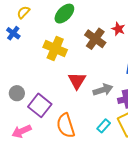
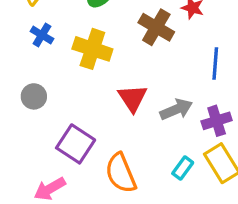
blue cross: (13, 33) -> (42, 35), moved
gray circle: (17, 93) -> (34, 96), moved

